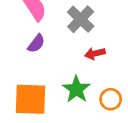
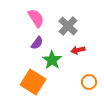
green star: (76, 89) -> (52, 60), moved
orange square: (31, 99) -> (33, 82), turned 30

